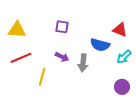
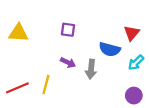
red triangle: (120, 30) -> (132, 33), turned 49
red line: (21, 58) -> (17, 88), moved

